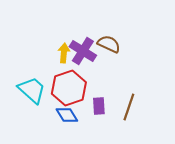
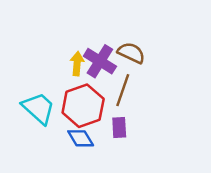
brown line: (129, 107) -> (123, 90), moved

